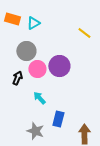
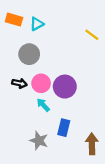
purple circle: (59, 66) -> (65, 87), moved
pink circle: (37, 69) -> (41, 83), moved
black arrow: (17, 78) -> (19, 83), turned 80

